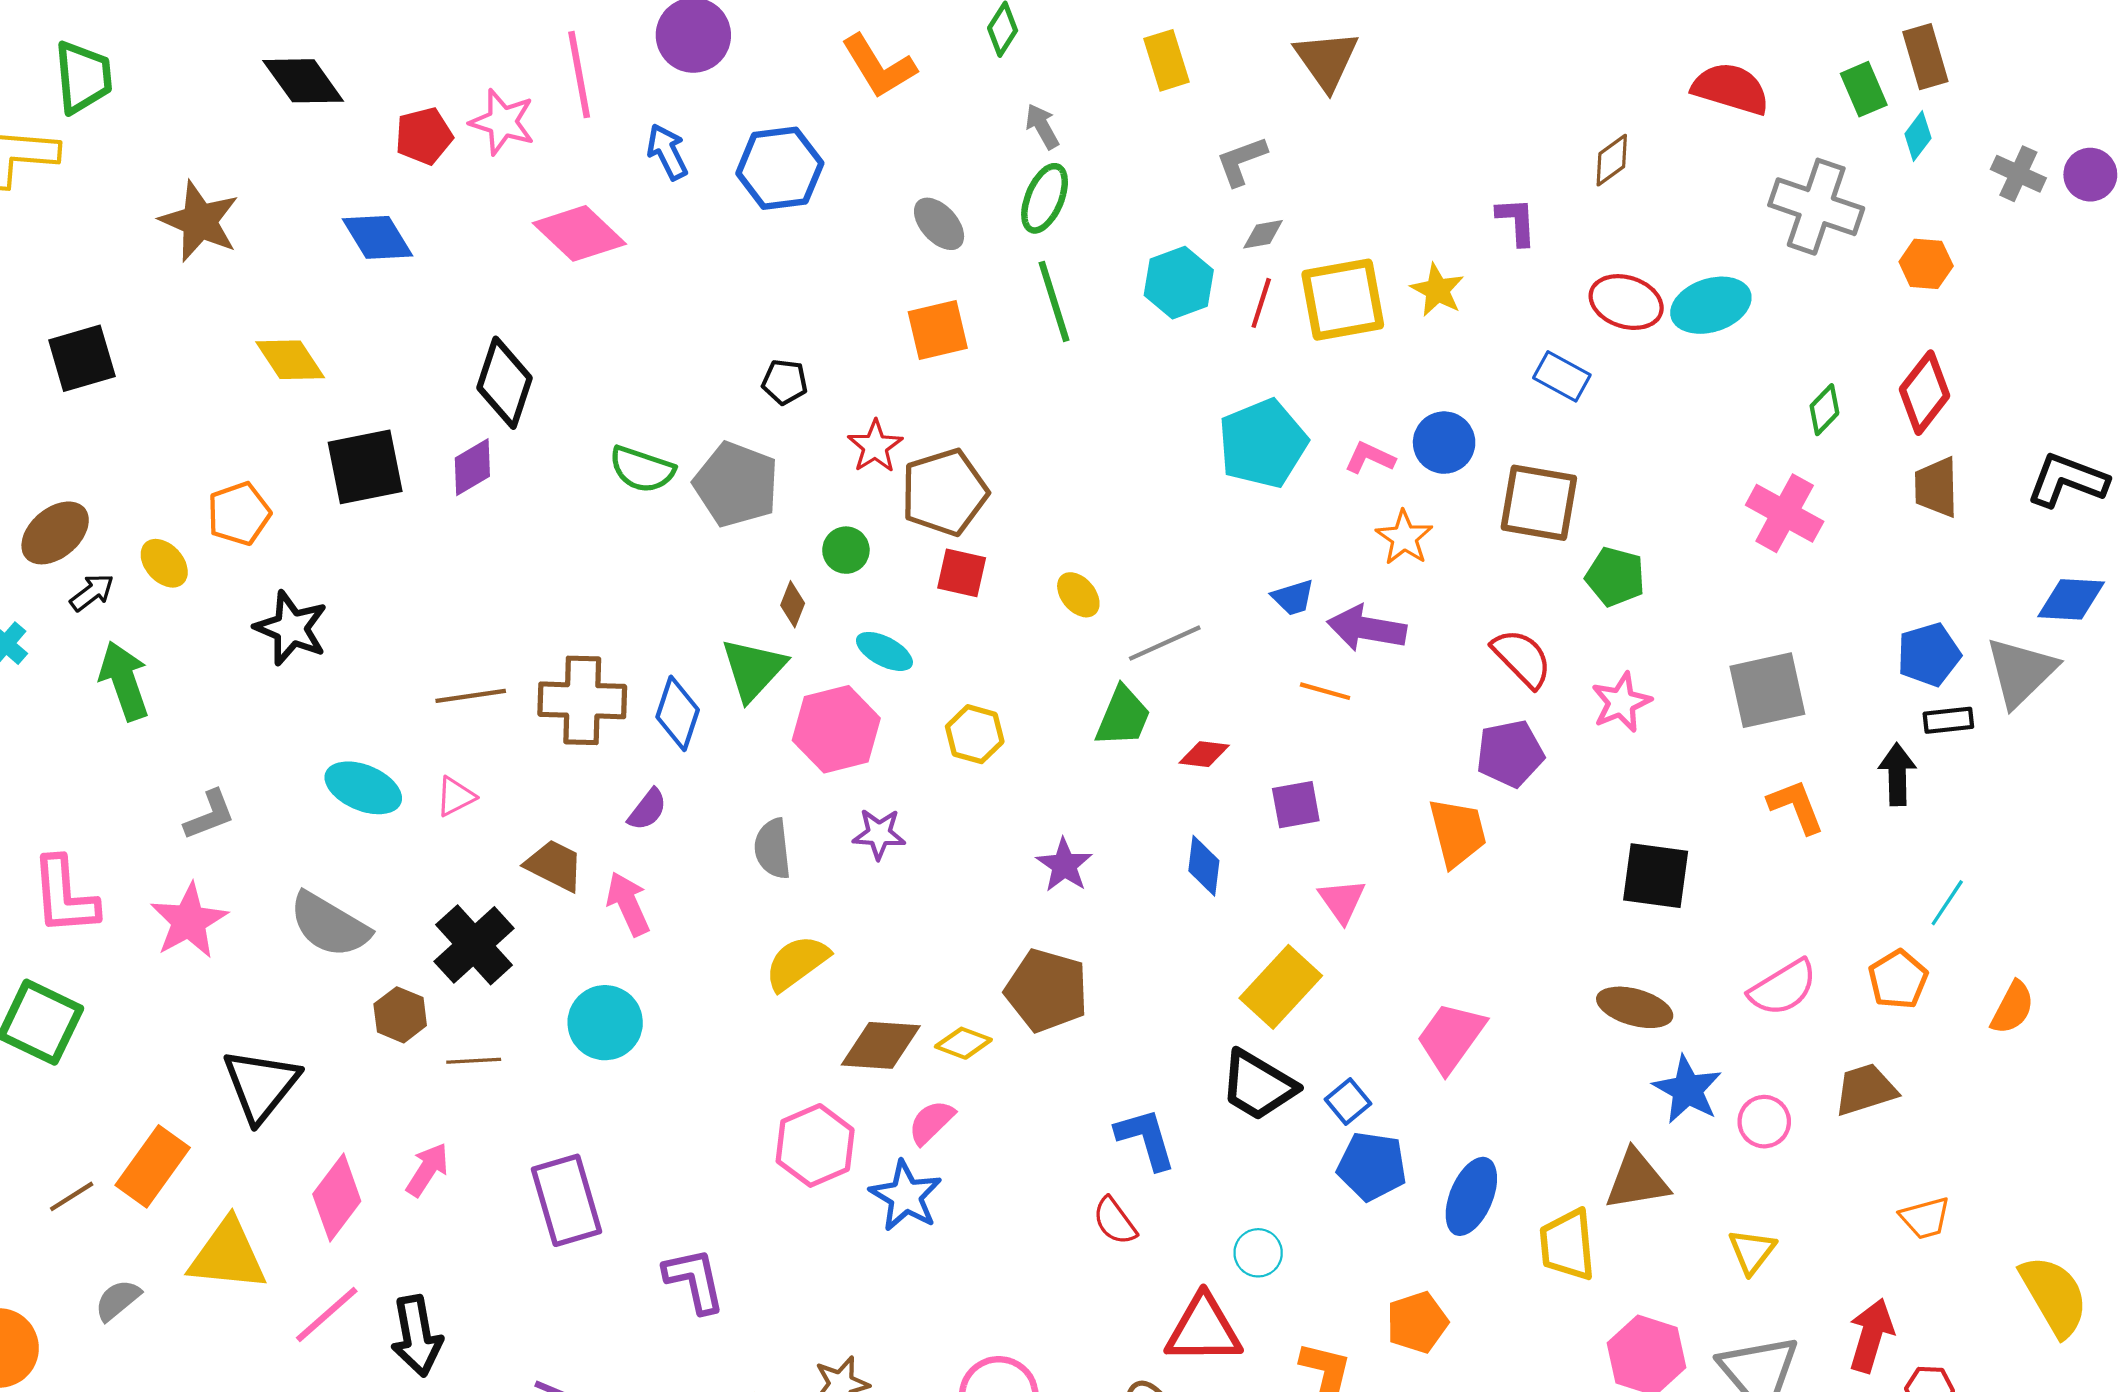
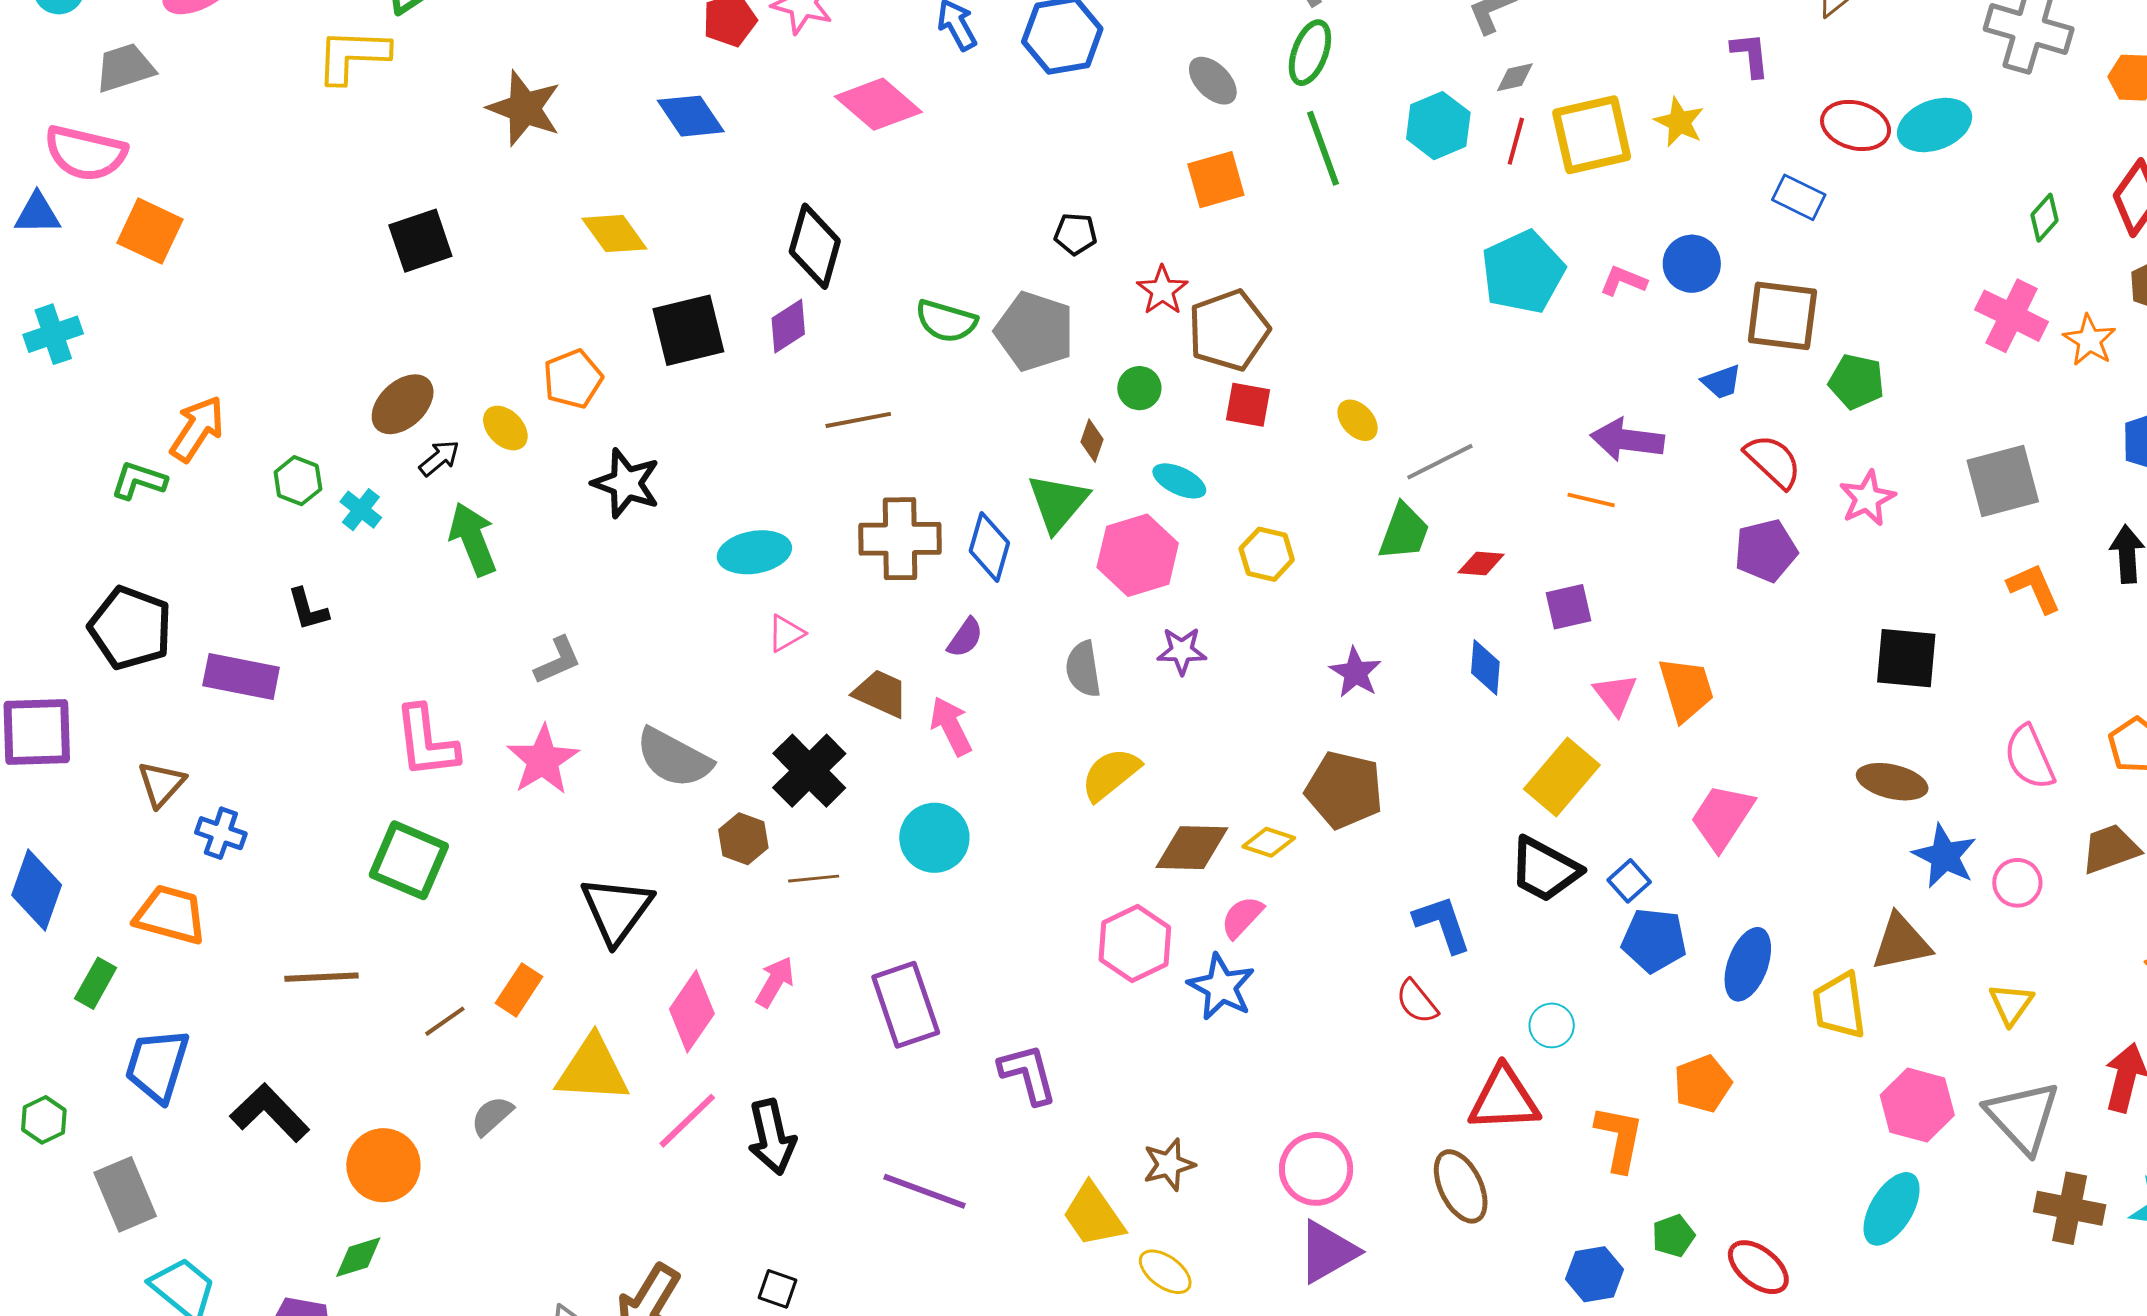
orange star: (1404, 538) -> (2089, 340), moved
blue trapezoid: (1293, 597) -> (1722, 382), moved
brown line: (471, 696) -> (858, 420), moved
cyan ellipse: (363, 788) -> (754, 552), moved, turned -30
orange trapezoid: (1458, 832) -> (1686, 689), moved
pink semicircle: (1783, 988) -> (2029, 757), turned 100
orange rectangle: (153, 1166) -> (519, 990), size x0.7

